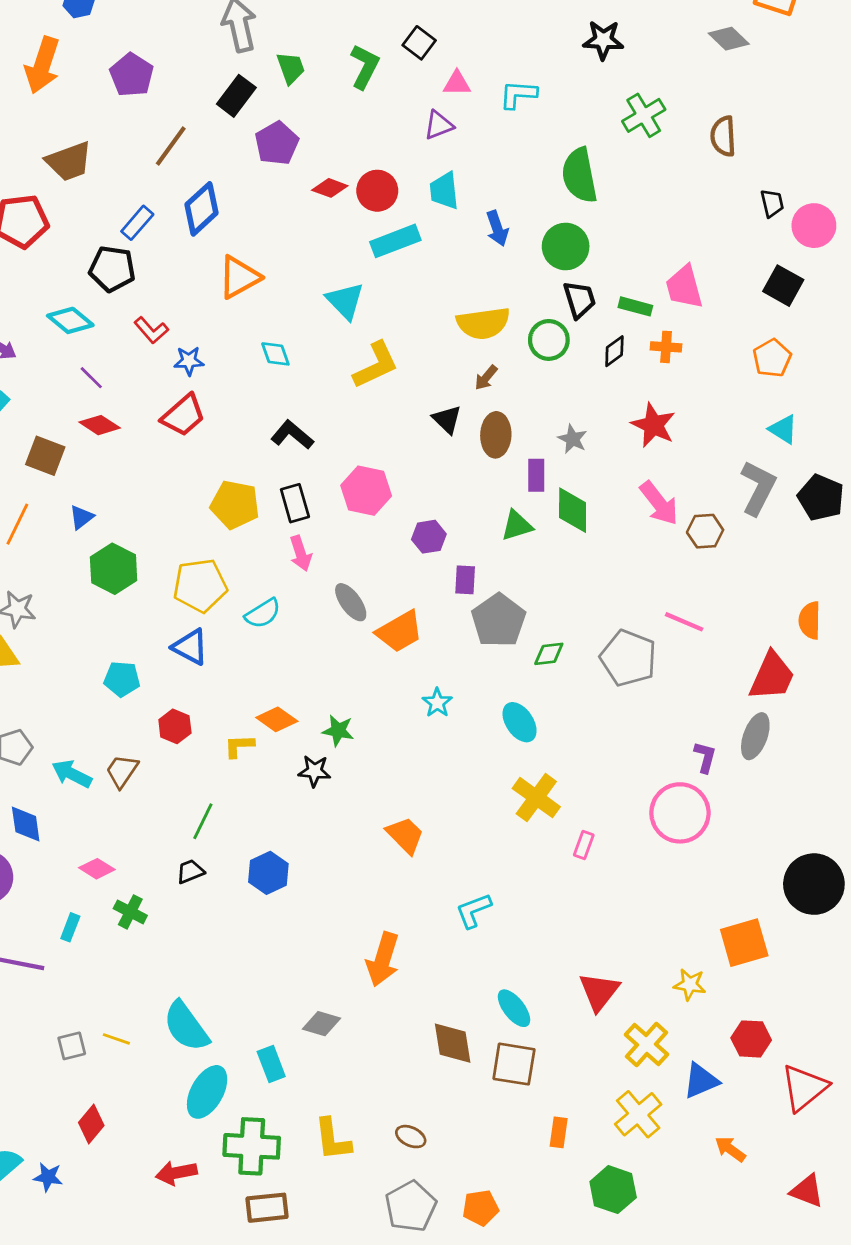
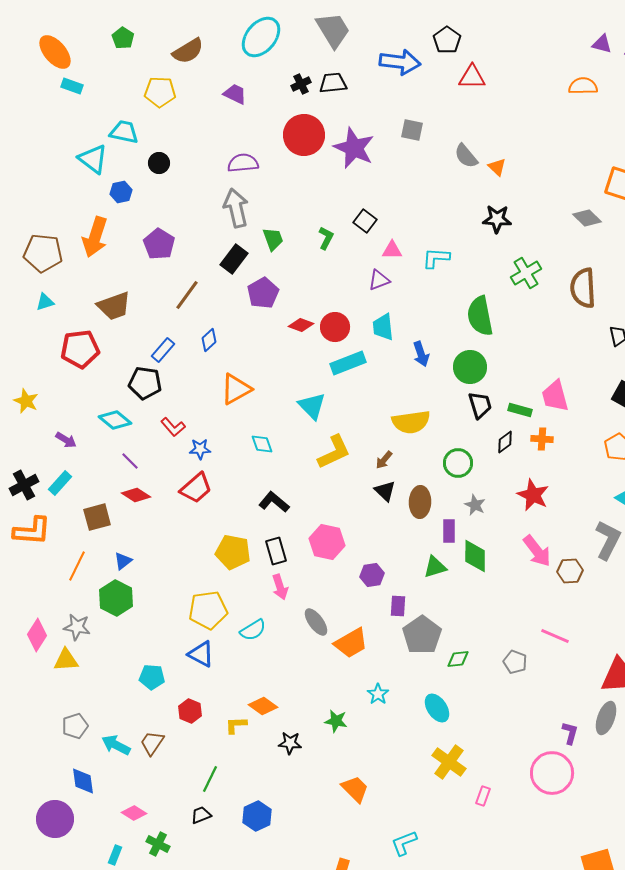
green L-shape: (365, 67) -> (326, 238), size x0.7
brown semicircle: (723, 136) -> (583, 288), size x1.4
blue diamond: (201, 209) -> (209, 340), size x0.6
green circle: (549, 340) -> (458, 463), moved
brown arrow: (486, 378) -> (384, 460), moved
brown square: (45, 456) -> (97, 517), turned -36
green hexagon: (114, 569) -> (116, 598), moved
gray pentagon: (628, 658) -> (515, 662), size x0.6
green star: (338, 731) -> (336, 721), moved

